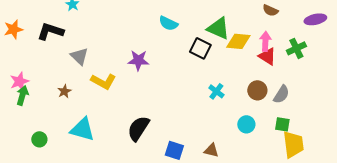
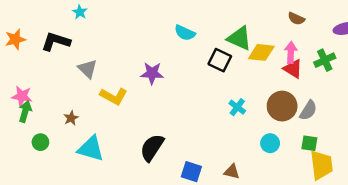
pink star: (19, 81) -> (22, 96), turned 30
brown circle: (257, 90) -> (282, 106), size x1.4
brown star: (64, 91) -> (71, 118), moved
green circle: (39, 139) -> (40, 142), moved

